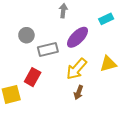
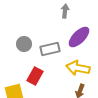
gray circle: (26, 35) -> (24, 44), moved
yellow arrow: (76, 69) -> (78, 68), turned 60

